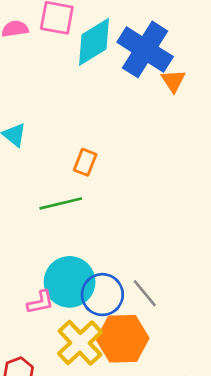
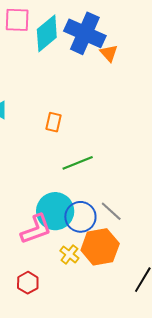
green line: (61, 203) -> (78, 163), moved
pink L-shape: (40, 302) -> (36, 229), size x1.6
yellow cross: (80, 343) -> (69, 254), size x0.6

